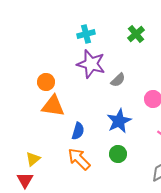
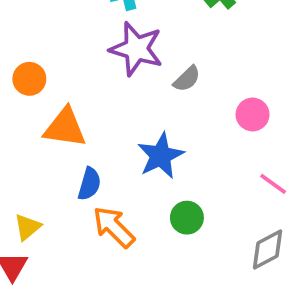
orange circle: (46, 82) -> (29, 79), moved
blue star: (119, 121) -> (161, 156), moved
blue semicircle: (78, 131) -> (89, 184), moved

